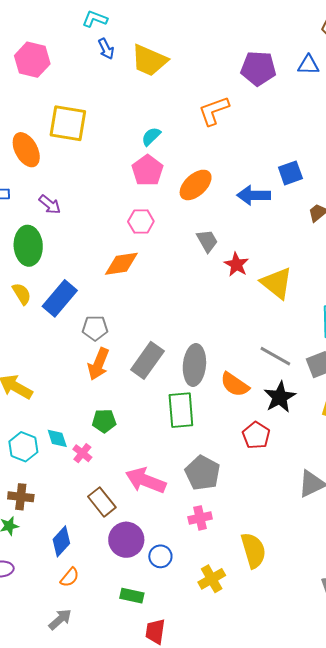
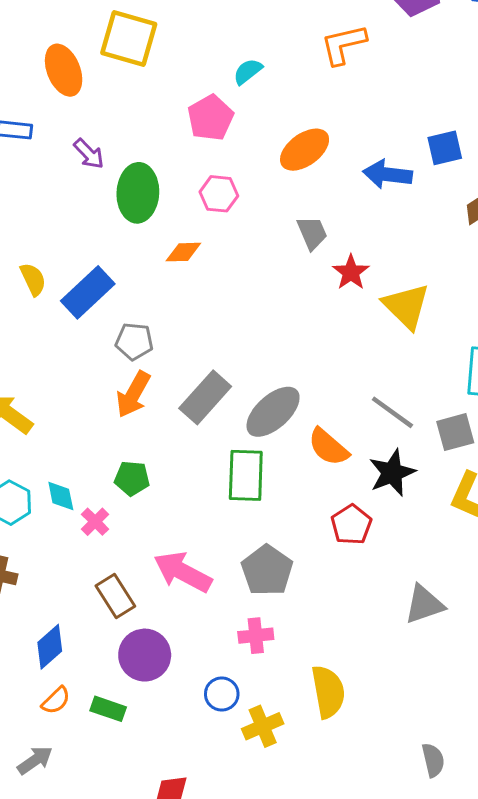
pink pentagon: (147, 170) -> (211, 118), moved
green ellipse: (28, 246) -> (138, 193), moved
orange diamond: (121, 264) -> (183, 252), size x0.7
gray ellipse: (194, 365) -> (273, 412), turned 36
blue circle: (160, 556) -> (222, 694), moved
green rectangle: (132, 596) -> (108, 709), moved

